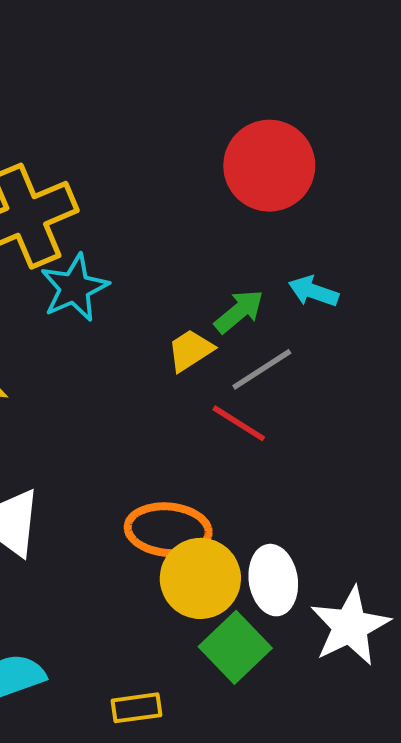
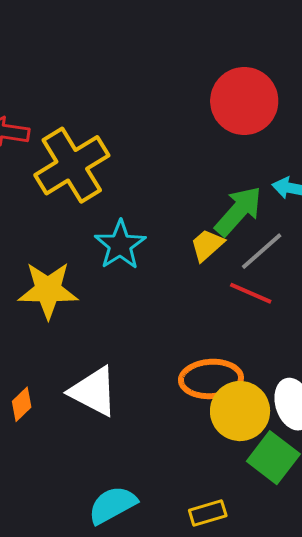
cyan star: (75, 288) -> (120, 245), moved
green arrow: (239, 311) -> (238, 211), size x1.4

